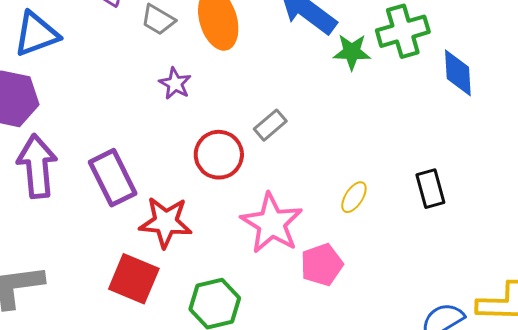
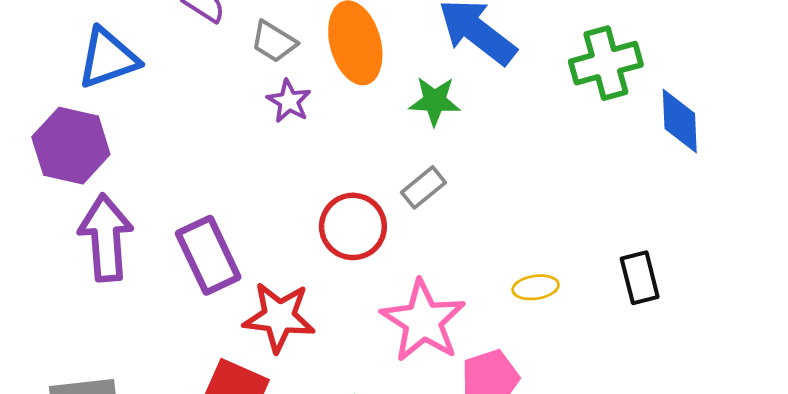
green star: (352, 52) -> (435, 101), moved
purple star: (175, 84) -> (289, 101), moved
yellow ellipse: (354, 197) -> (536, 287), turned 48

